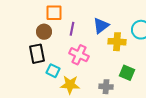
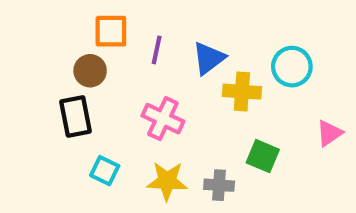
purple line: (72, 29) -> (157, 50), moved
cyan square: (53, 71) -> (105, 171), moved
yellow star: (70, 85) -> (167, 181), moved

